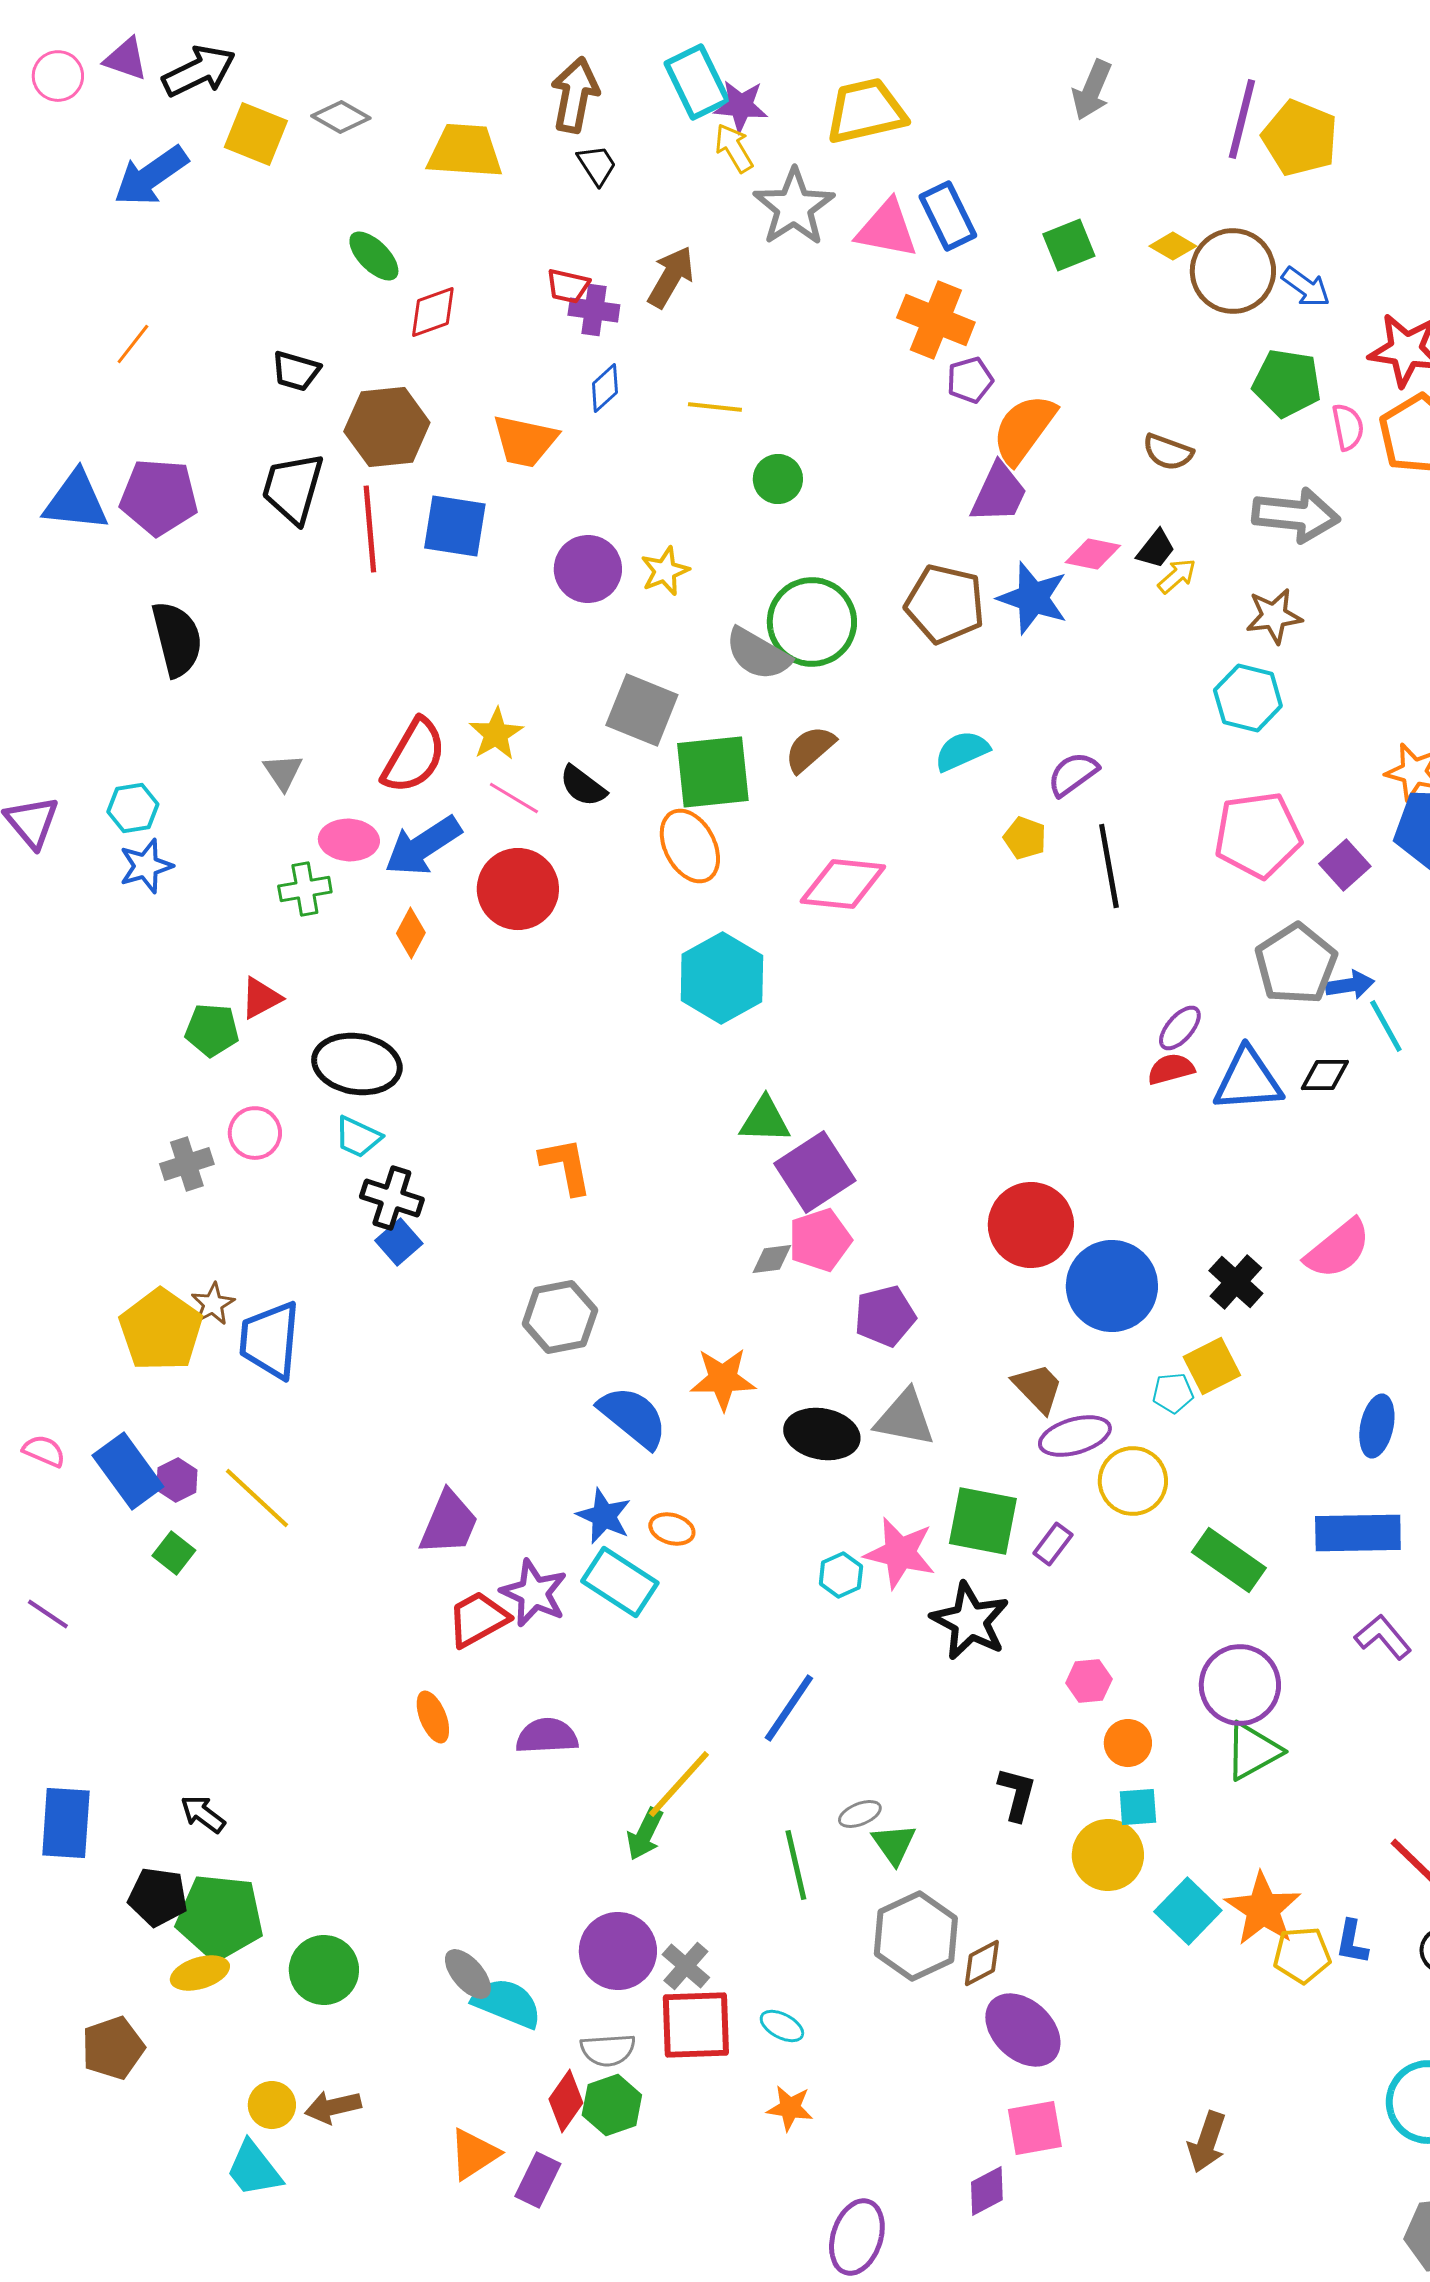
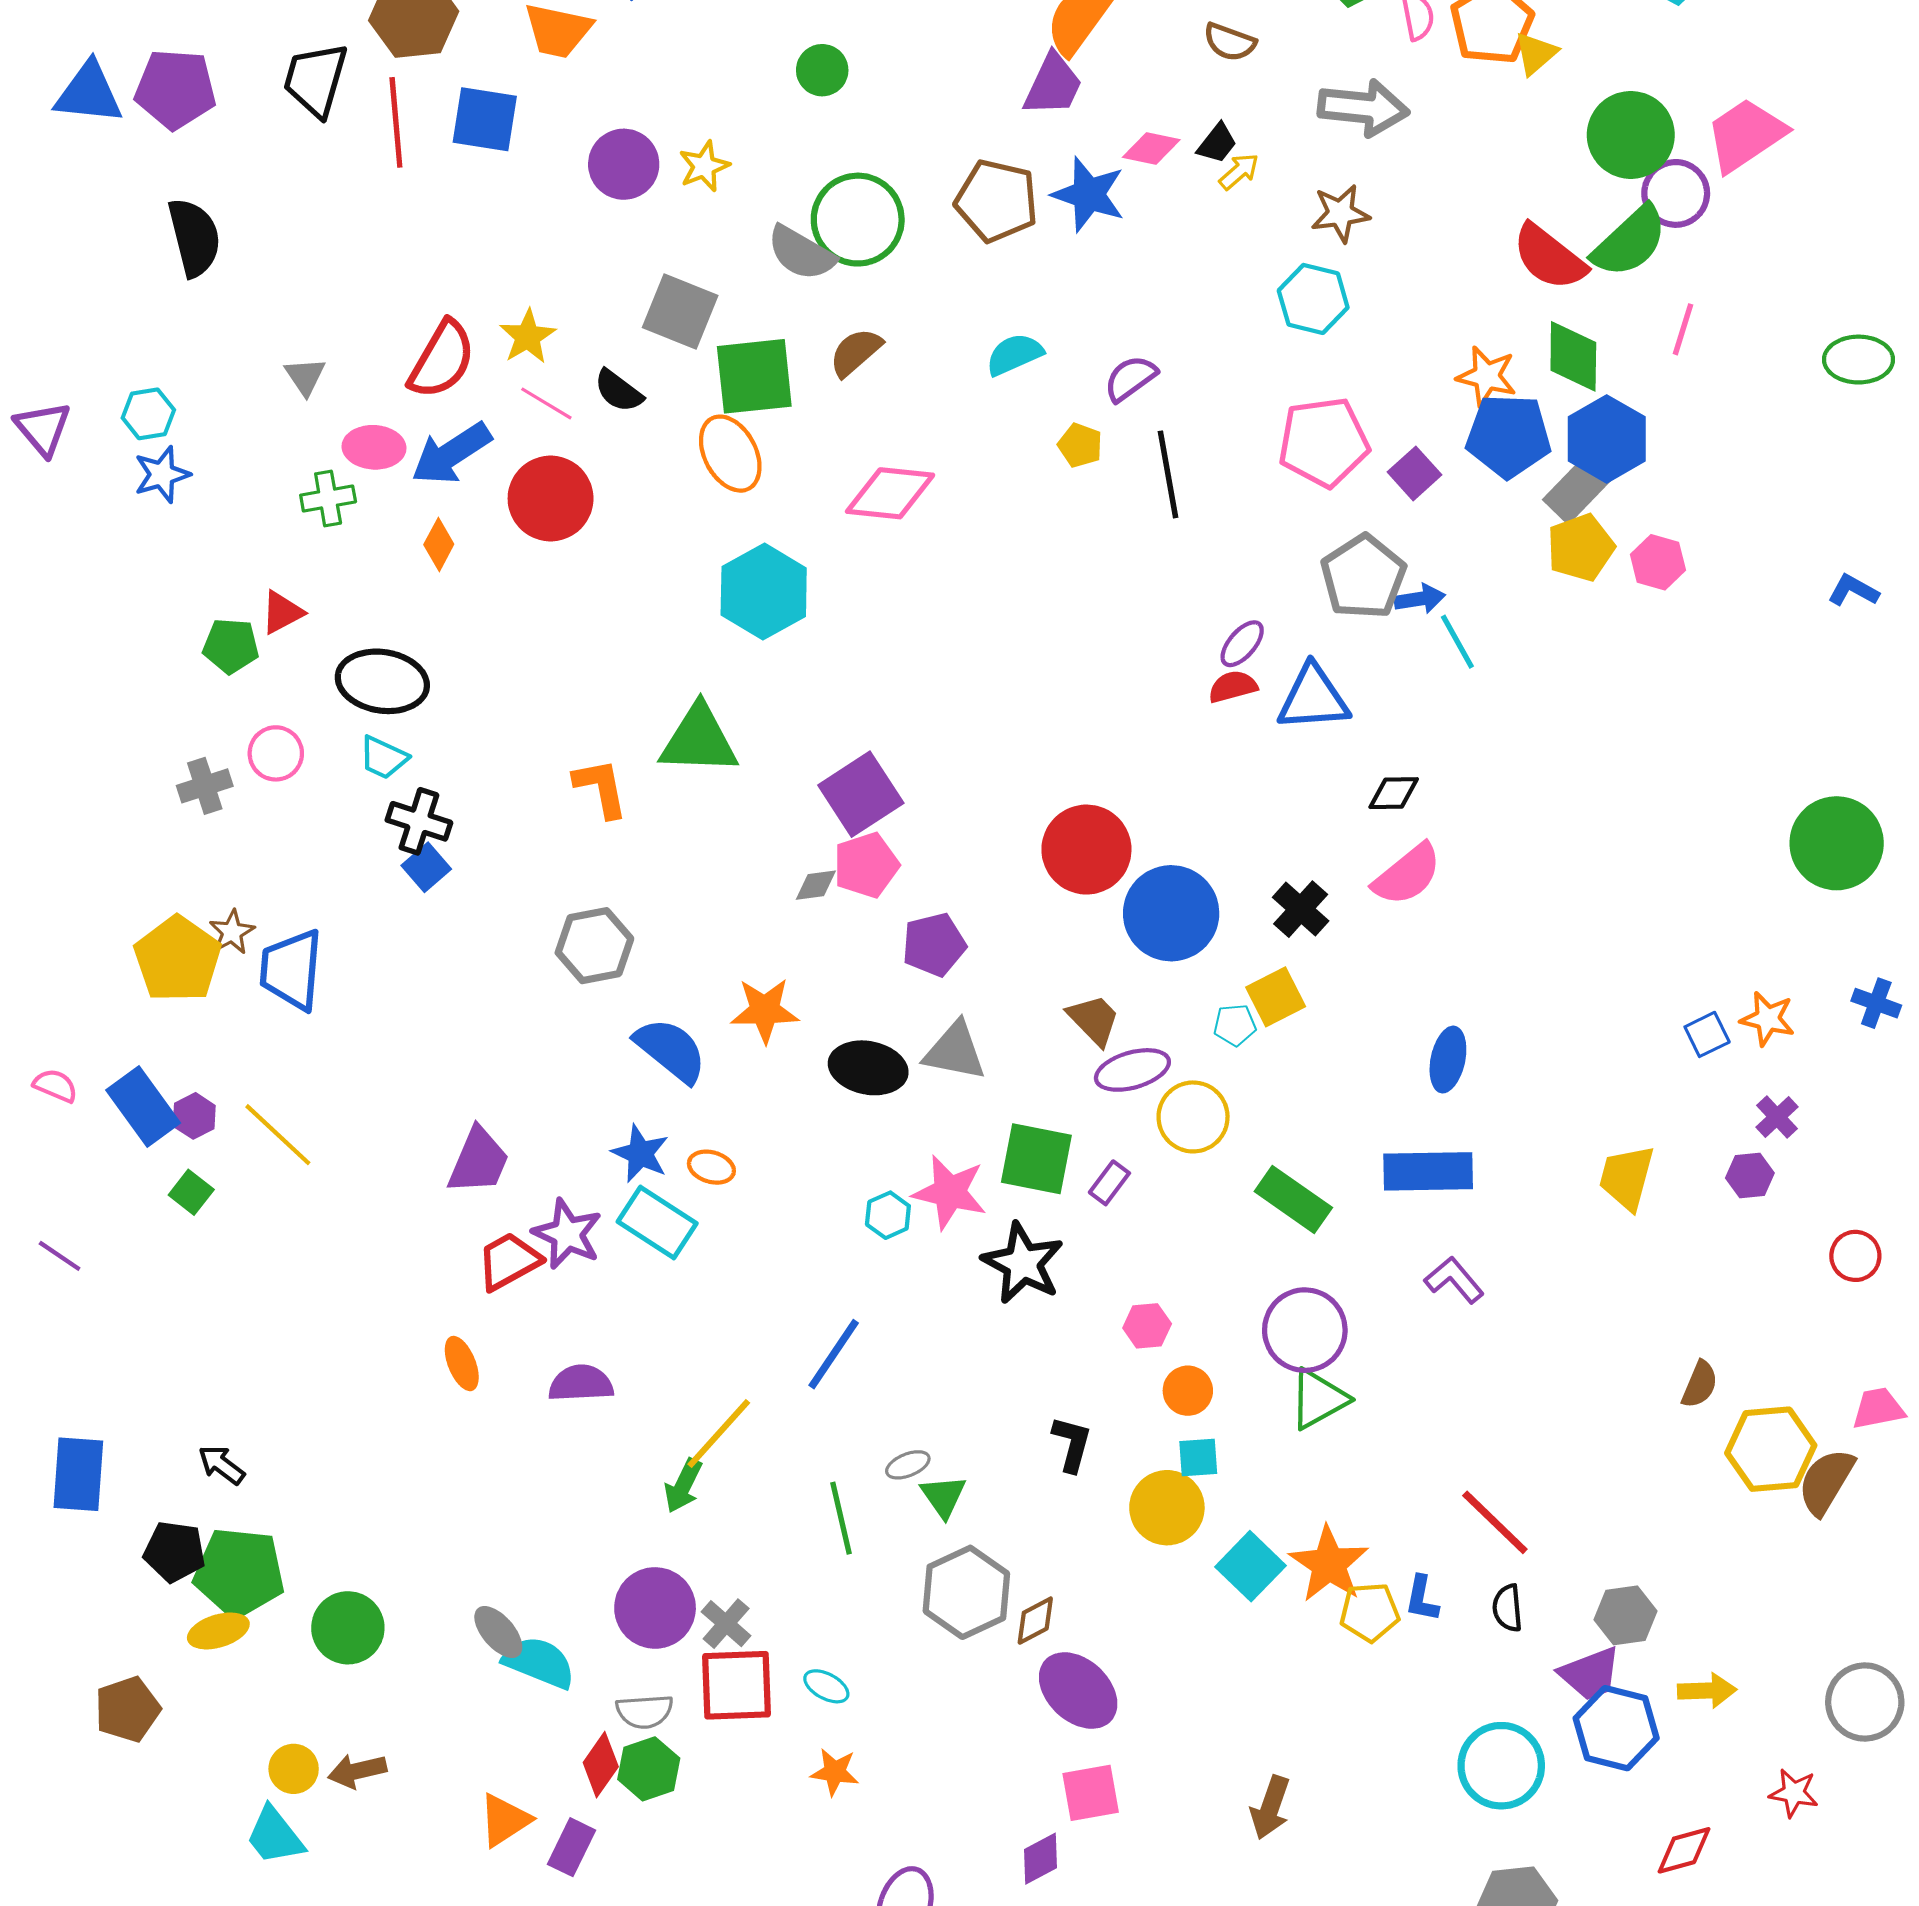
black diamond: (1325, 1075) -> (1394, 793), moved
green triangle: (765, 1120) -> (699, 740), moved, size x1.5

